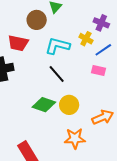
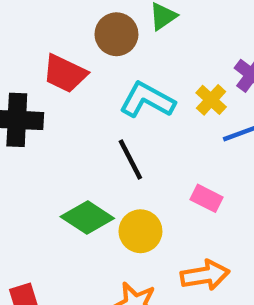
pink rectangle: (98, 70) -> (207, 198), moved

